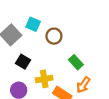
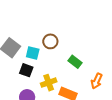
cyan square: (33, 24) -> (33, 53), moved
orange arrow: (83, 85) -> (97, 81), moved

